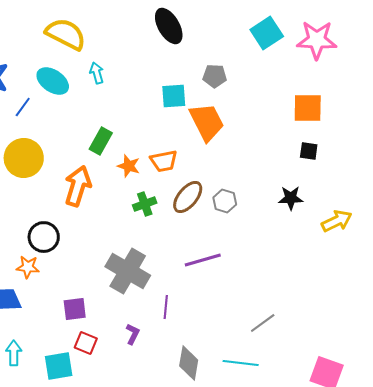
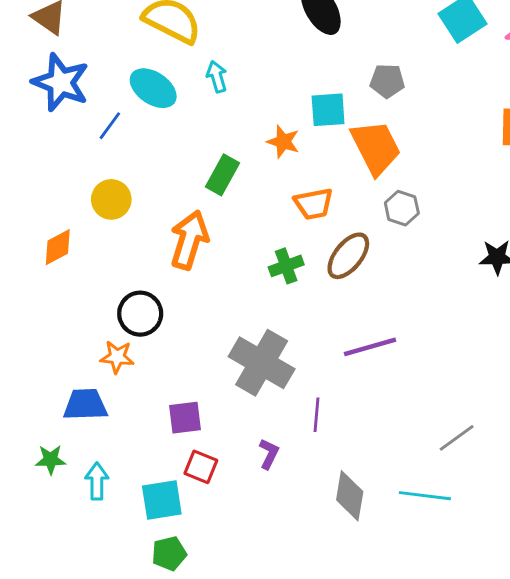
yellow circle: (24, 158) -> (111, 199), size x0.7
orange star: (129, 166) -> (283, 142), moved
gray hexagon: (225, 201) -> (402, 208), moved

